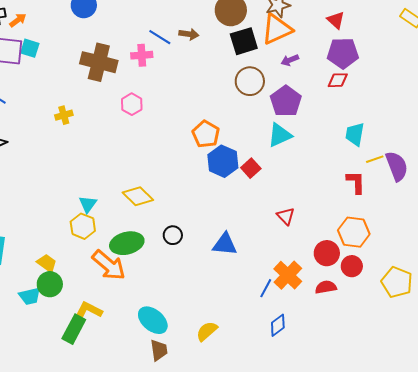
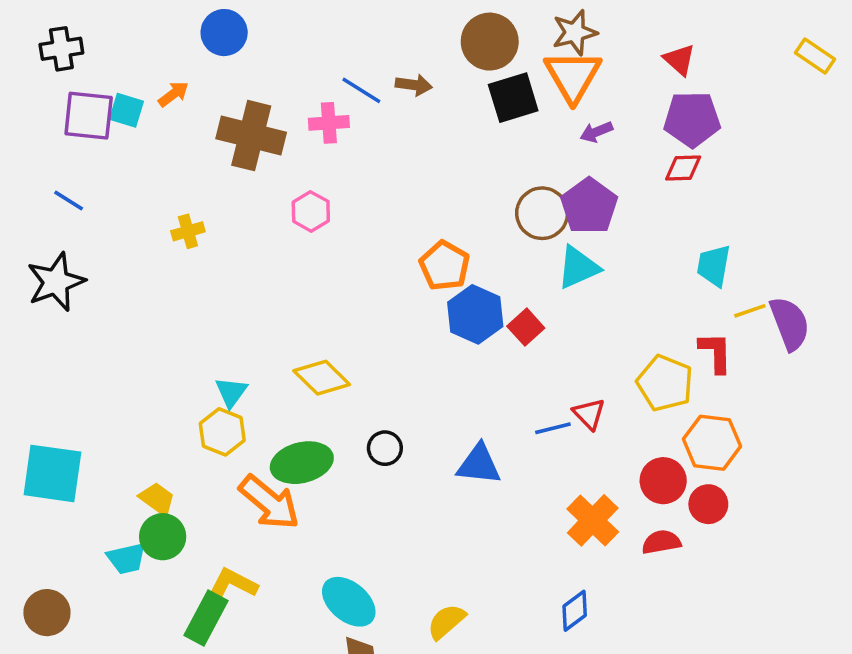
orange arrow: (18, 20) -> (173, 94), moved
orange triangle: (277, 29) -> (573, 76), turned -36
brown circle: (250, 81) -> (542, 213), moved
yellow pentagon: (397, 282) -> (665, 383), moved
blue line: (266, 288) -> (553, 428), moved, turned 48

